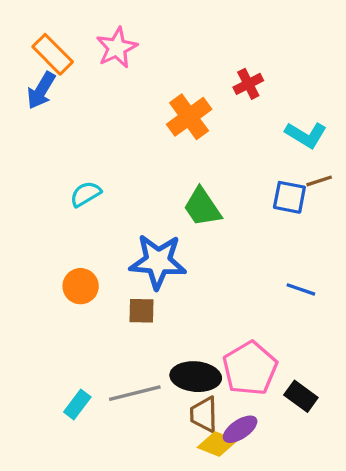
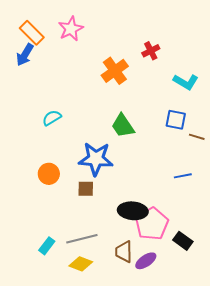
brown line: (319, 181) -> (197, 137), moved, turned 35
blue line: (301, 289) -> (183, 176), turned -30
black ellipse: (196, 377) -> (133, 211), moved
yellow diamond: (217, 444) -> (81, 264), moved

